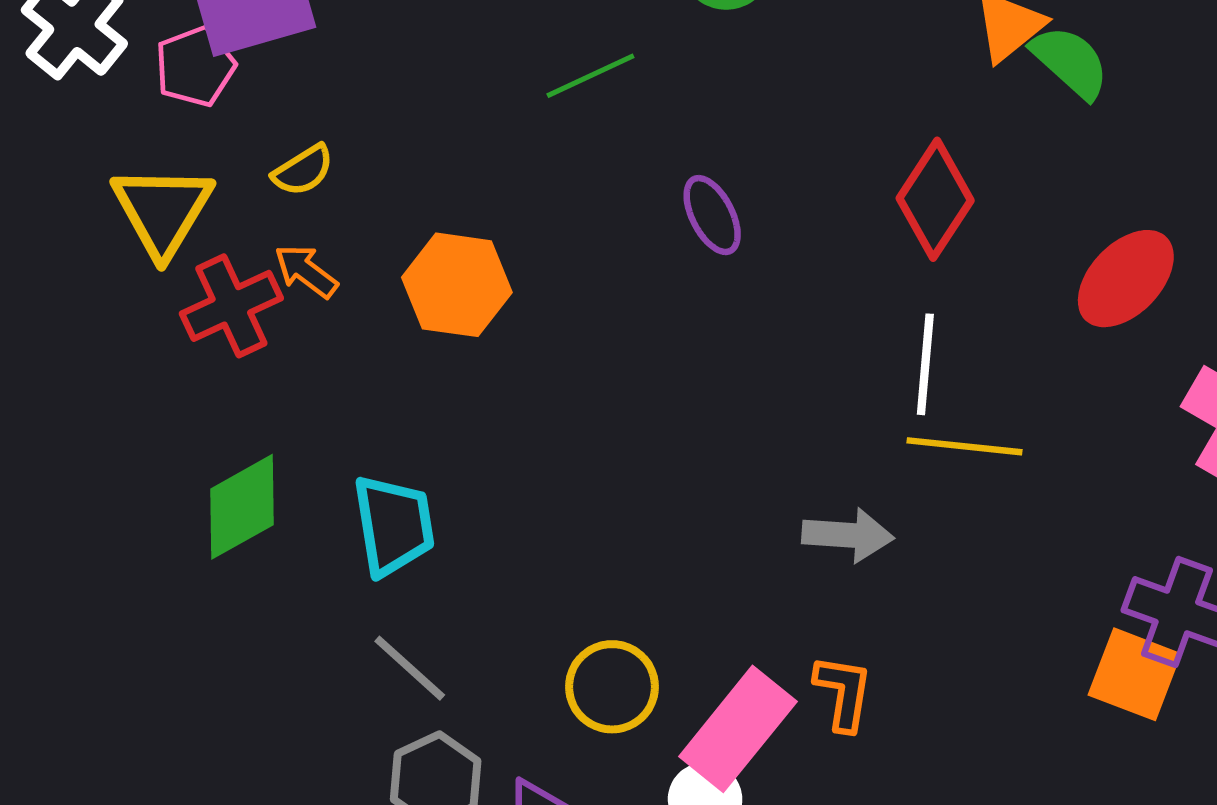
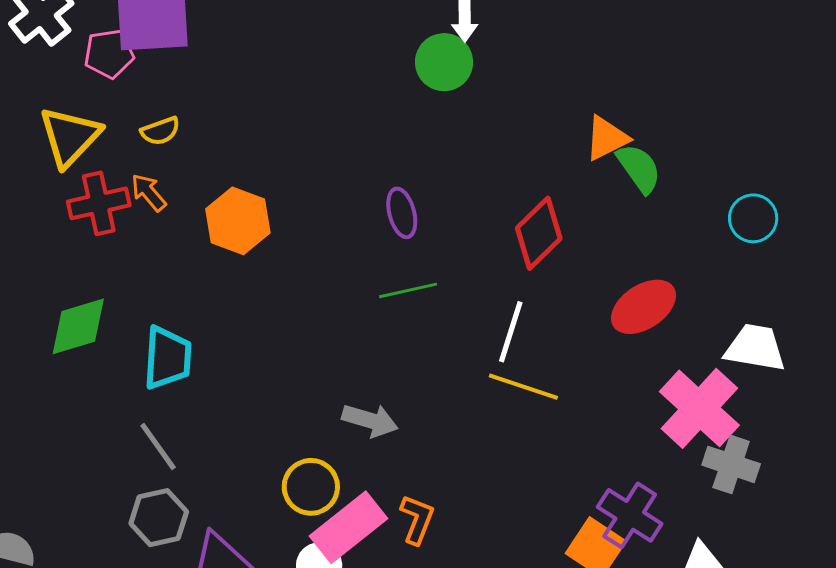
green line: (590, 76) -> (408, 290), moved
gray arrow: (848, 535) -> (370, 420), moved
yellow circle: (612, 687) -> (311, 487), moved

